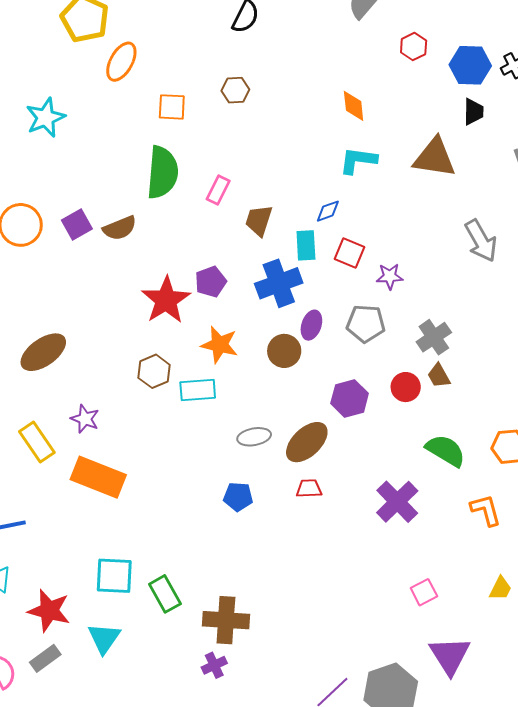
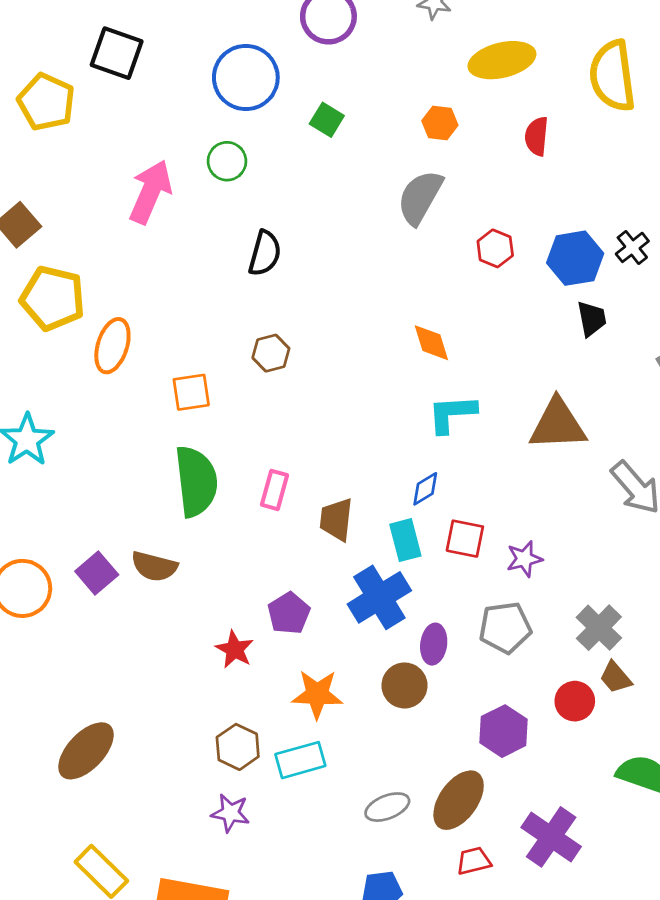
brown triangle: (435, 158) -> (558, 425), moved
brown semicircle: (120, 228) -> (154, 566), turned 48
red star: (166, 300) -> (235, 649), size x0.6
purple star: (85, 419) -> (230, 813), moved
purple cross: (397, 502) -> (551, 837), moved

